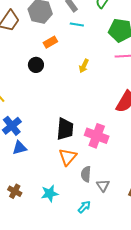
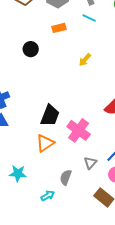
black circle: (36, 65) -> (31, 49), moved
gray semicircle: (86, 174) -> (66, 177), moved
gray triangle: (103, 185) -> (90, 163), moved

